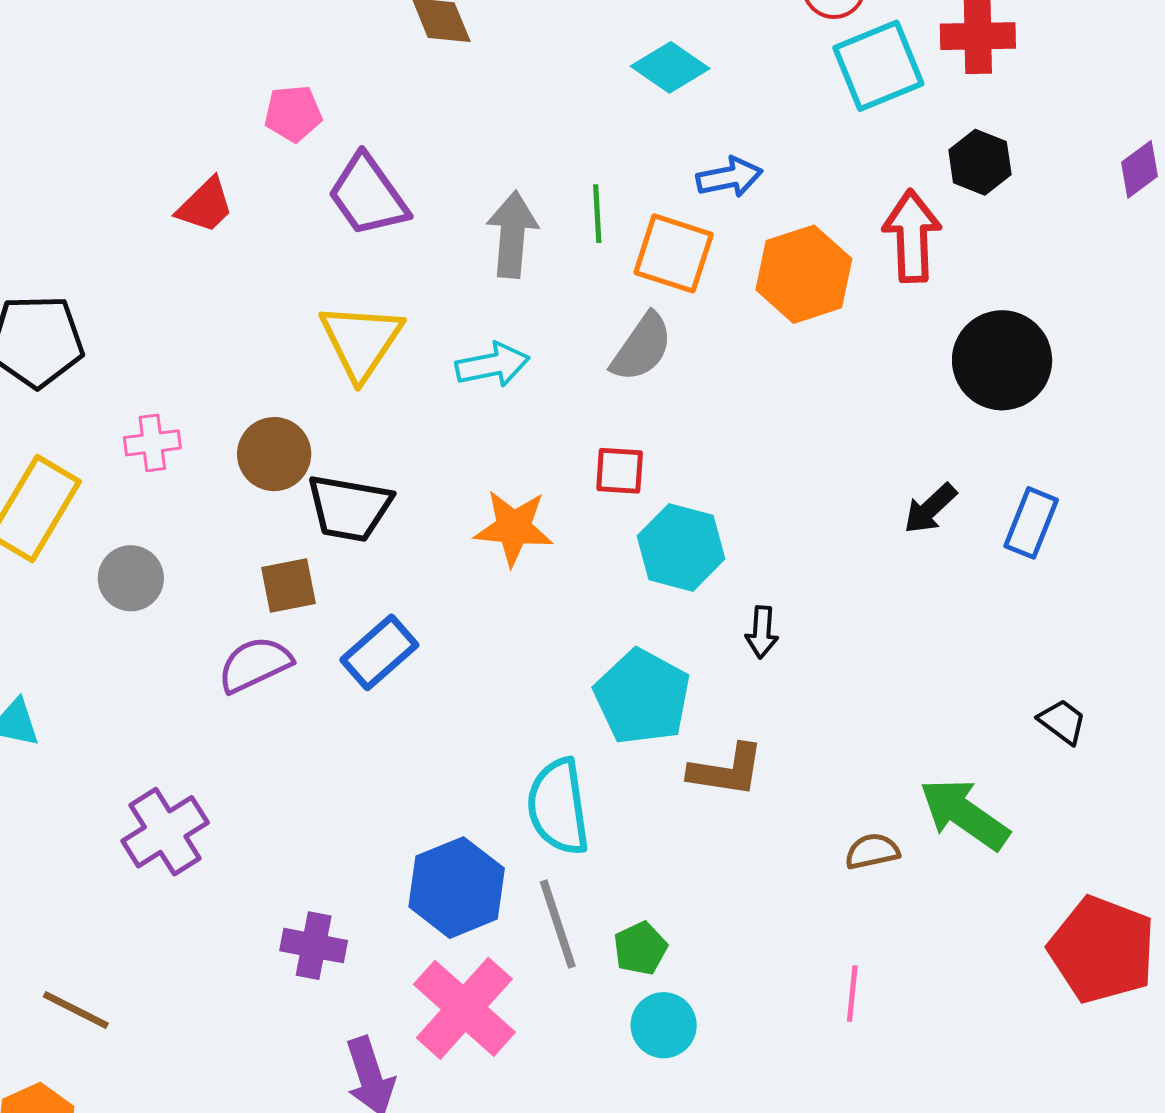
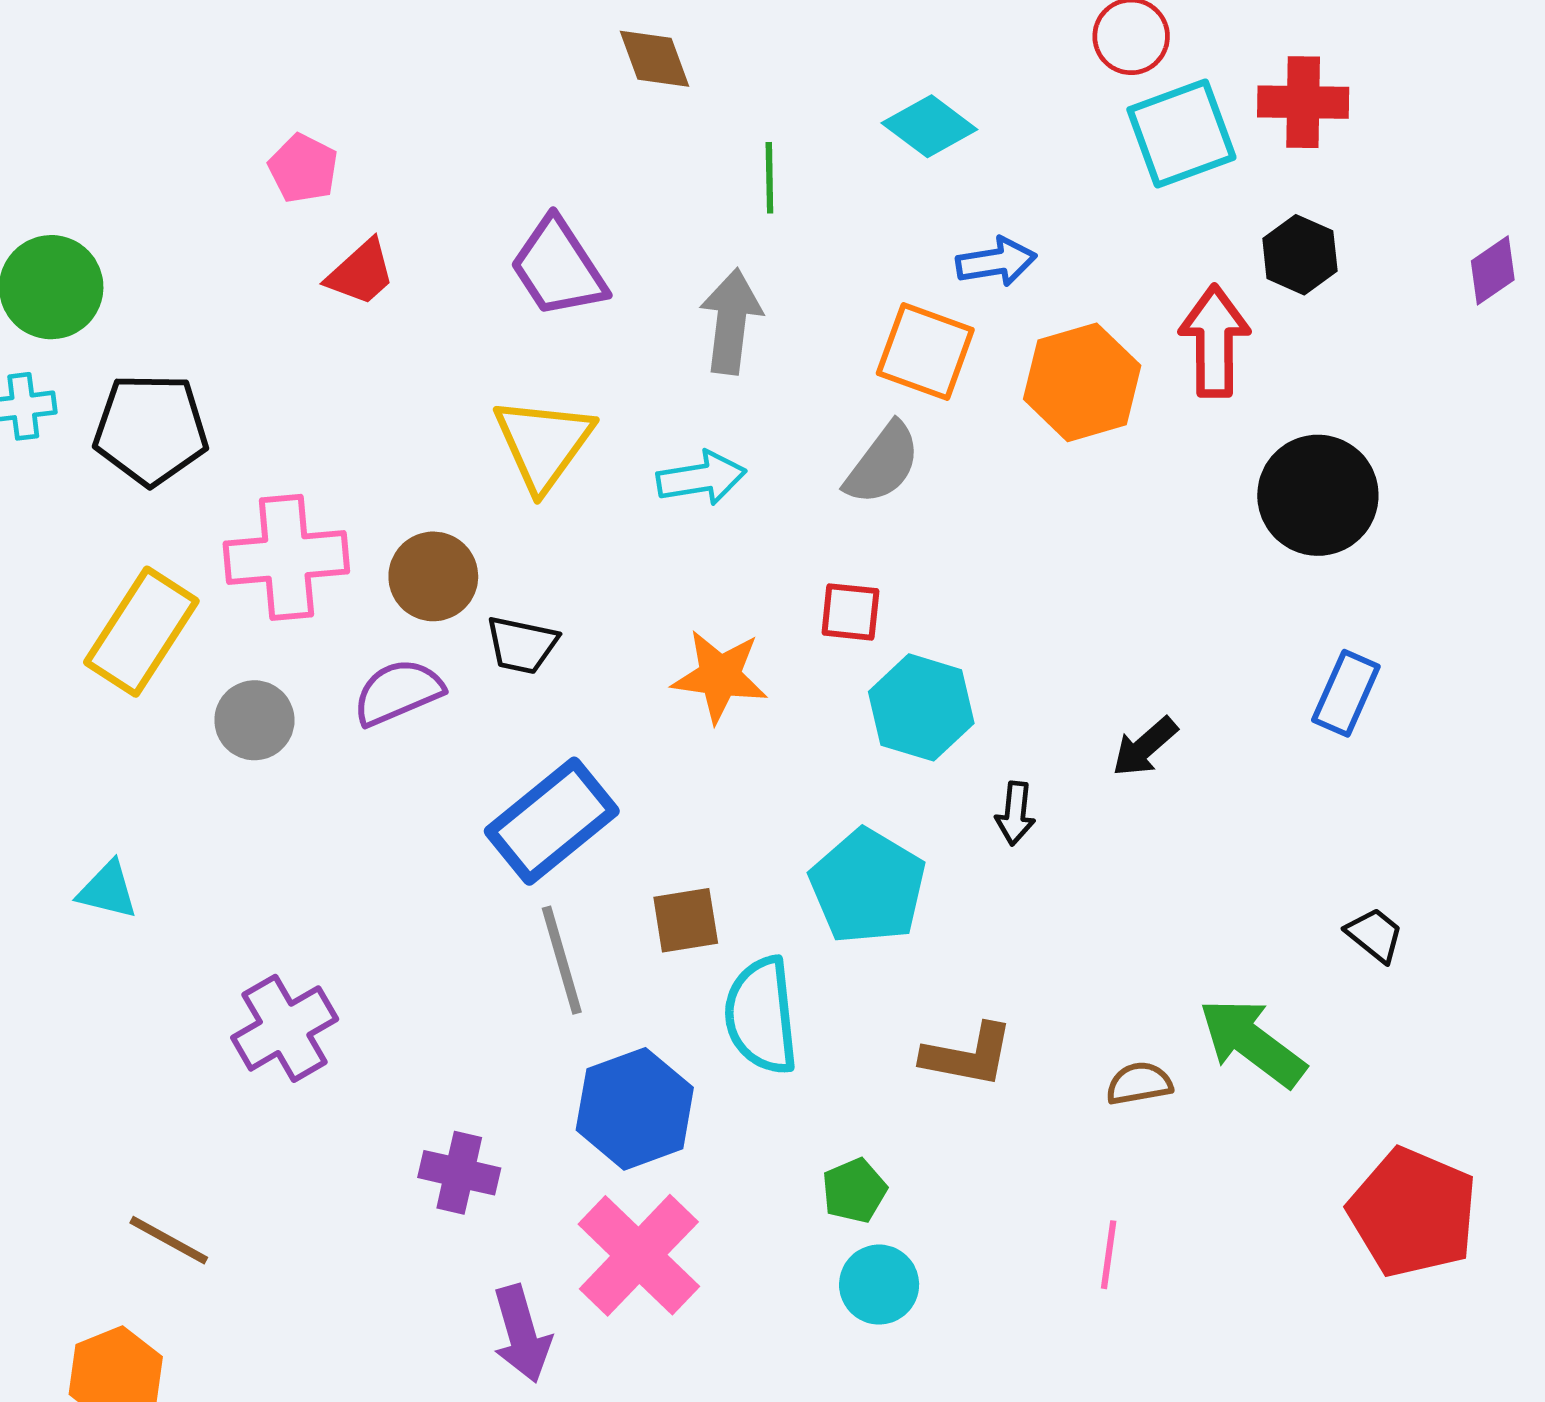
pink pentagon: (293, 113) -> (303, 169), moved, turned 30
green line: (597, 214) -> (769, 178), moved
pink cross: (152, 443) -> (286, 557), size x1.8
black trapezoid: (349, 508) -> (522, 645), size x0.7
black arrow: (930, 509) -> (1145, 747), moved
brown square: (288, 585) -> (686, 920), moved
blue rectangle: (379, 652) -> (552, 821), size x1.4
purple semicircle: (255, 664) -> (398, 692), moved
brown L-shape: (726, 770) -> (968, 1055), moved
gray line: (558, 924) -> (562, 960), moved

